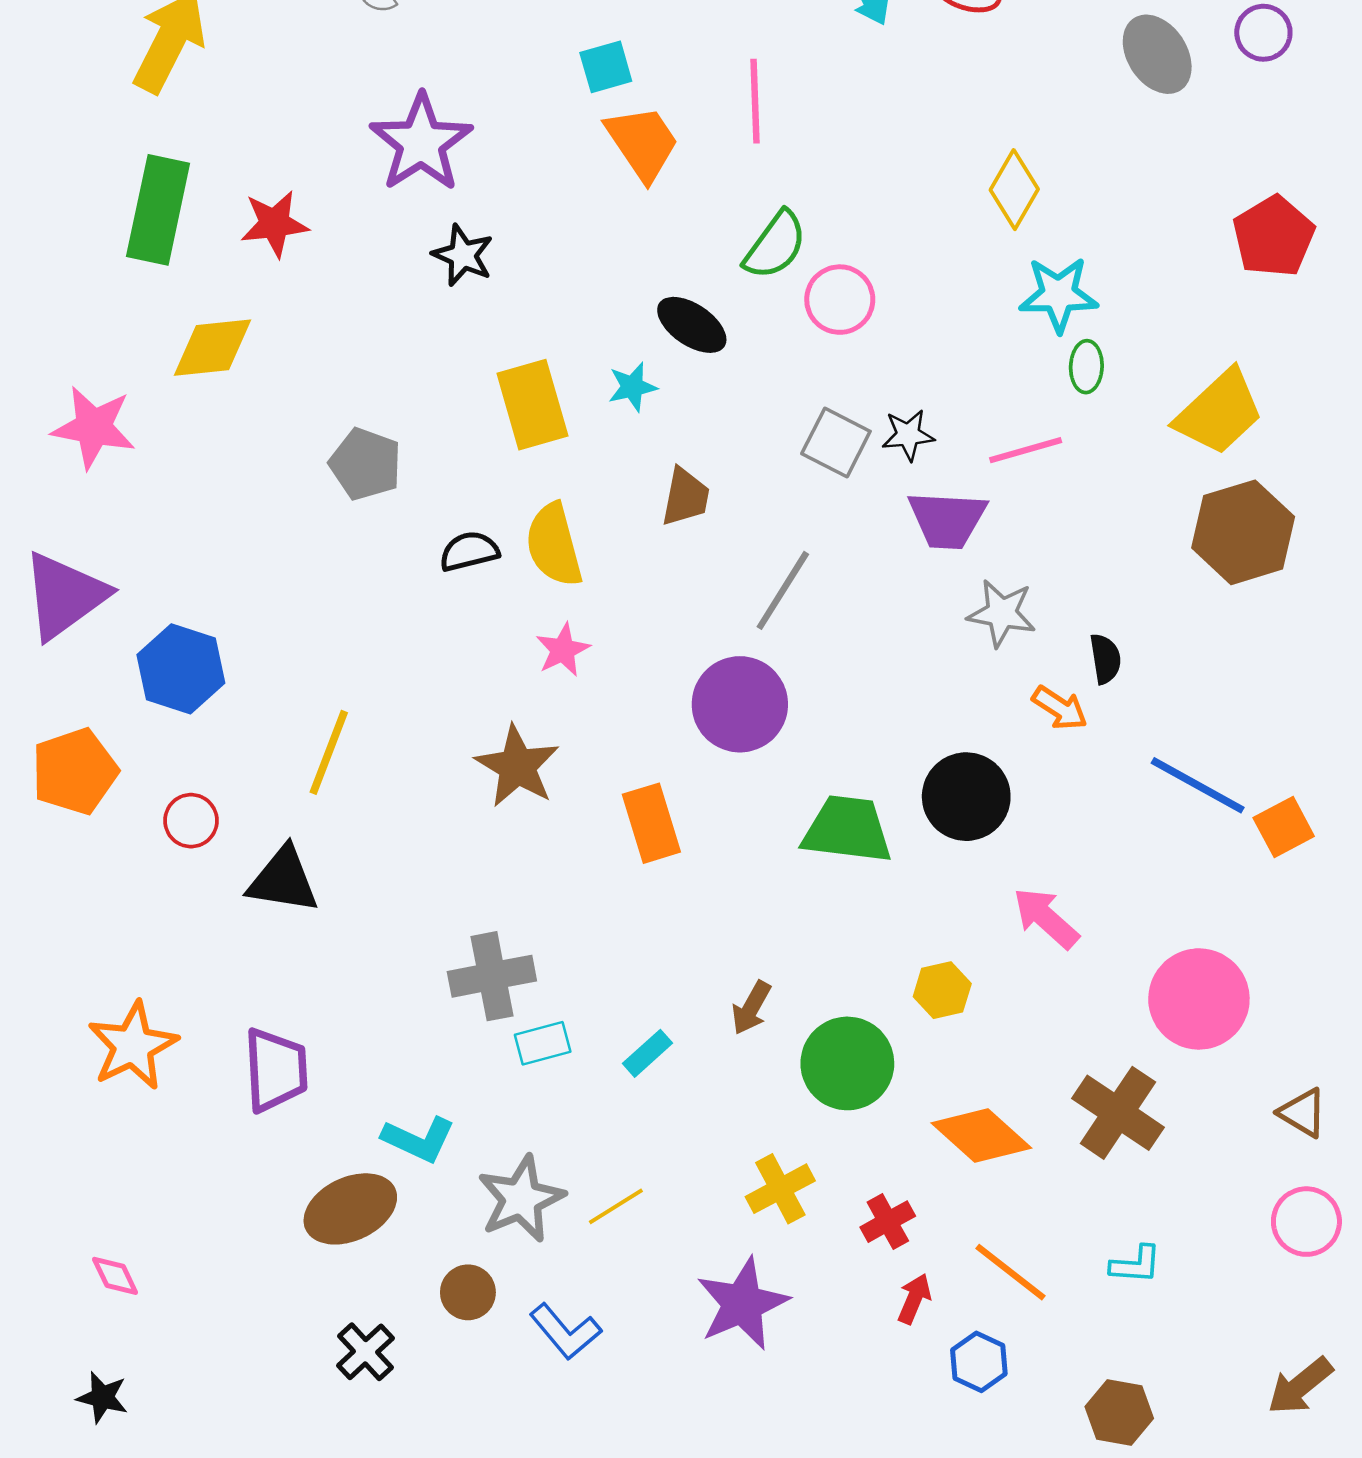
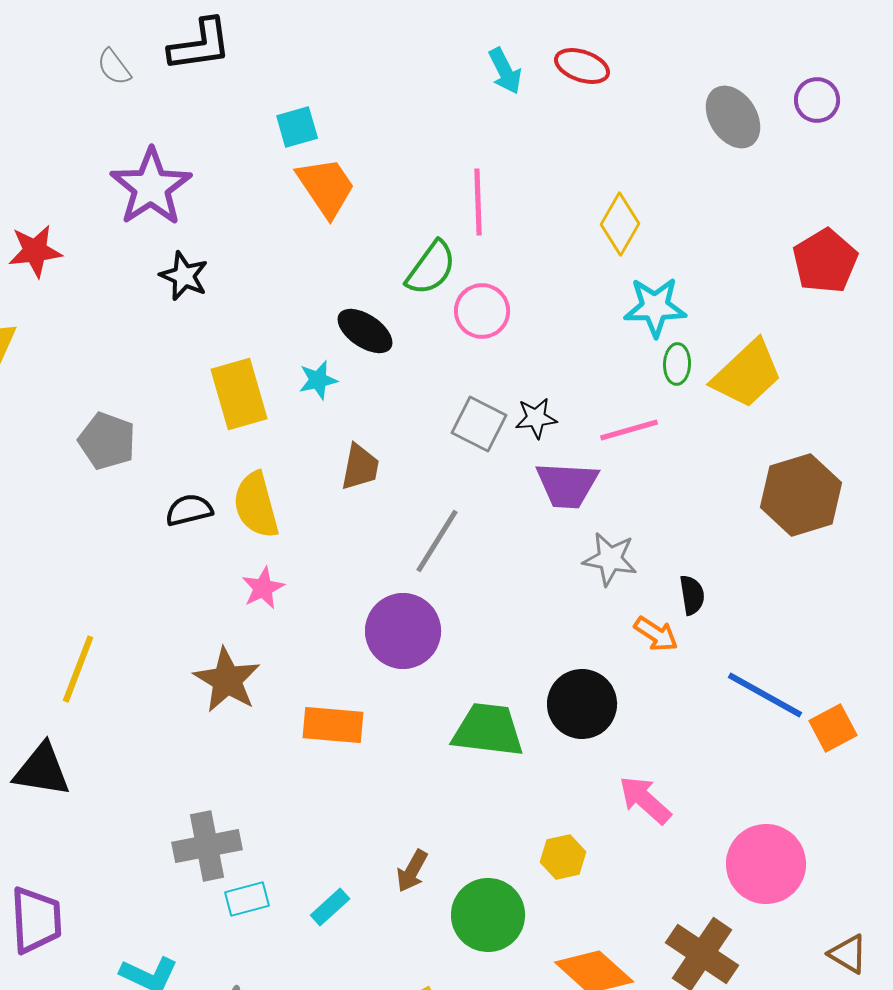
pink line: (755, 101) -> (478, 202), moved
yellow trapezoid: (1219, 412) -> (747, 374), moved
orange rectangle: (651, 823) -> (333, 725), turned -68

